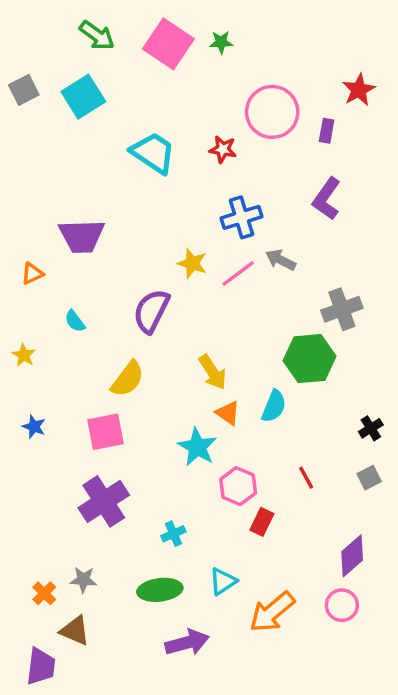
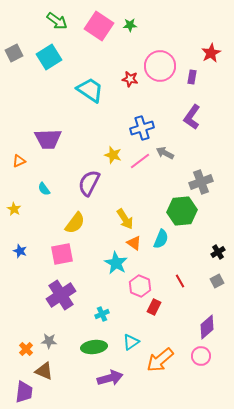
red star: (223, 149) -> (130, 79), moved

